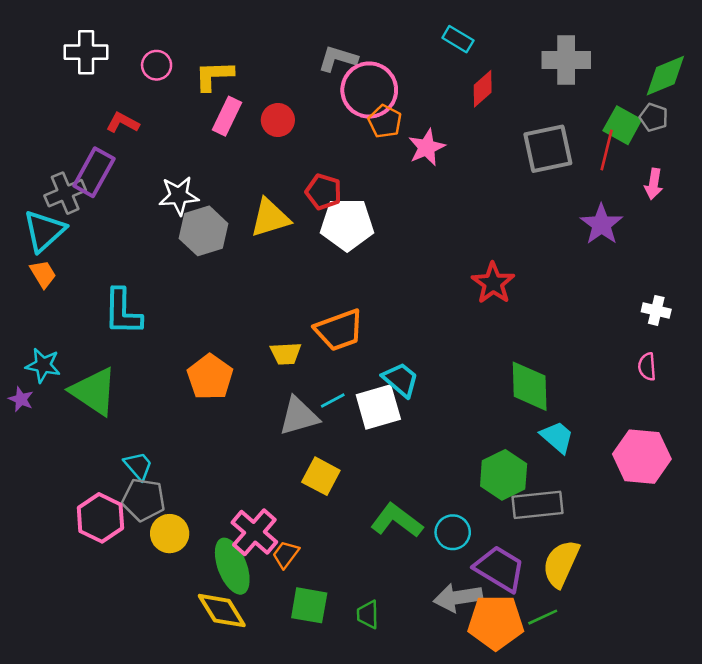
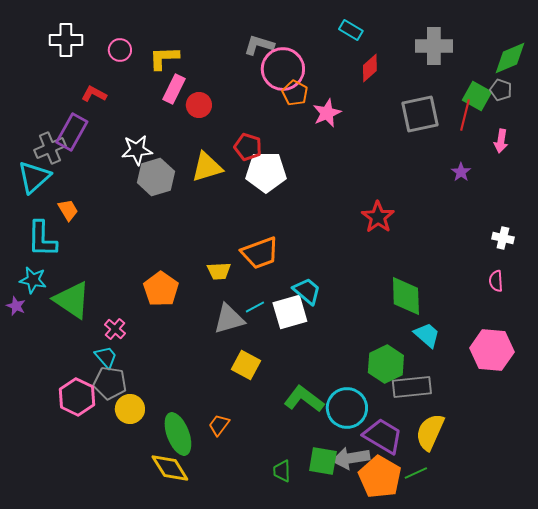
red circle: (278, 120) -> (199, 105), moved
purple star: (601, 224) -> (461, 172), size x0.6
orange trapezoid: (43, 274) -> (68, 210), moved
cyan L-shape: (123, 312) -> (42, 239), moved
pink cross: (254, 532) -> (115, 329), moved, size x0.6
cyan circle: (453, 532) -> (347, 408), size x1.5
green square: (309, 605) -> (323, 461), moved
orange pentagon: (496, 622) -> (380, 477), turned 30

